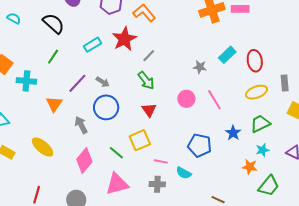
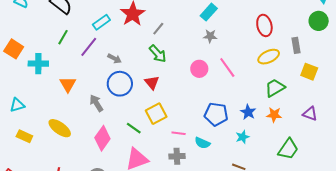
cyan rectangle: (227, 55) -> (209, 12), moved
purple line: (77, 83) -> (89, 47), moved
red triangle: (149, 110) -> (152, 83), moved
blue star: (233, 133) -> (248, 112), moved
cyan star: (262, 150) -> (242, 137), moved
orange star: (250, 167) -> (274, 115), moved

